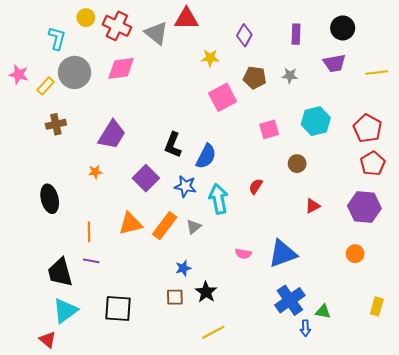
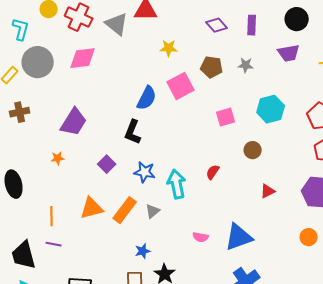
purple diamond: (244, 35) -> (217, 25), moved, turned -70
blue semicircle: (206, 156) -> (147, 98), moved
purple square: (146, 178) -> (107, 164), size x0.7

